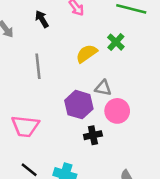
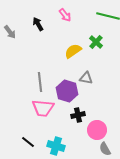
gray line: (38, 66) -> (40, 82), moved
pink circle: (117, 111) -> (97, 130), moved
pink trapezoid: (25, 126) -> (43, 108), moved

